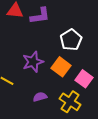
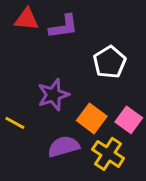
orange square: (61, 67) -> (92, 118), moved
purple semicircle: (40, 97) -> (64, 147), size x1.5

